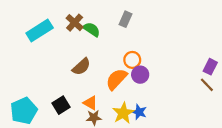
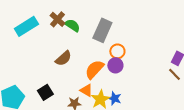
gray rectangle: (125, 19) -> (102, 30), moved, size x1.6
orange circle: (132, 60) -> (117, 51), moved
orange triangle: (90, 103) -> (86, 90), moved

